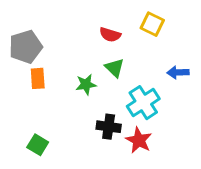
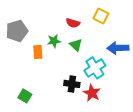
blue arrow: (178, 72) -> (118, 48), size x1.5
orange rectangle: (38, 78) -> (38, 52), moved
green star: (86, 84) -> (54, 41), moved

